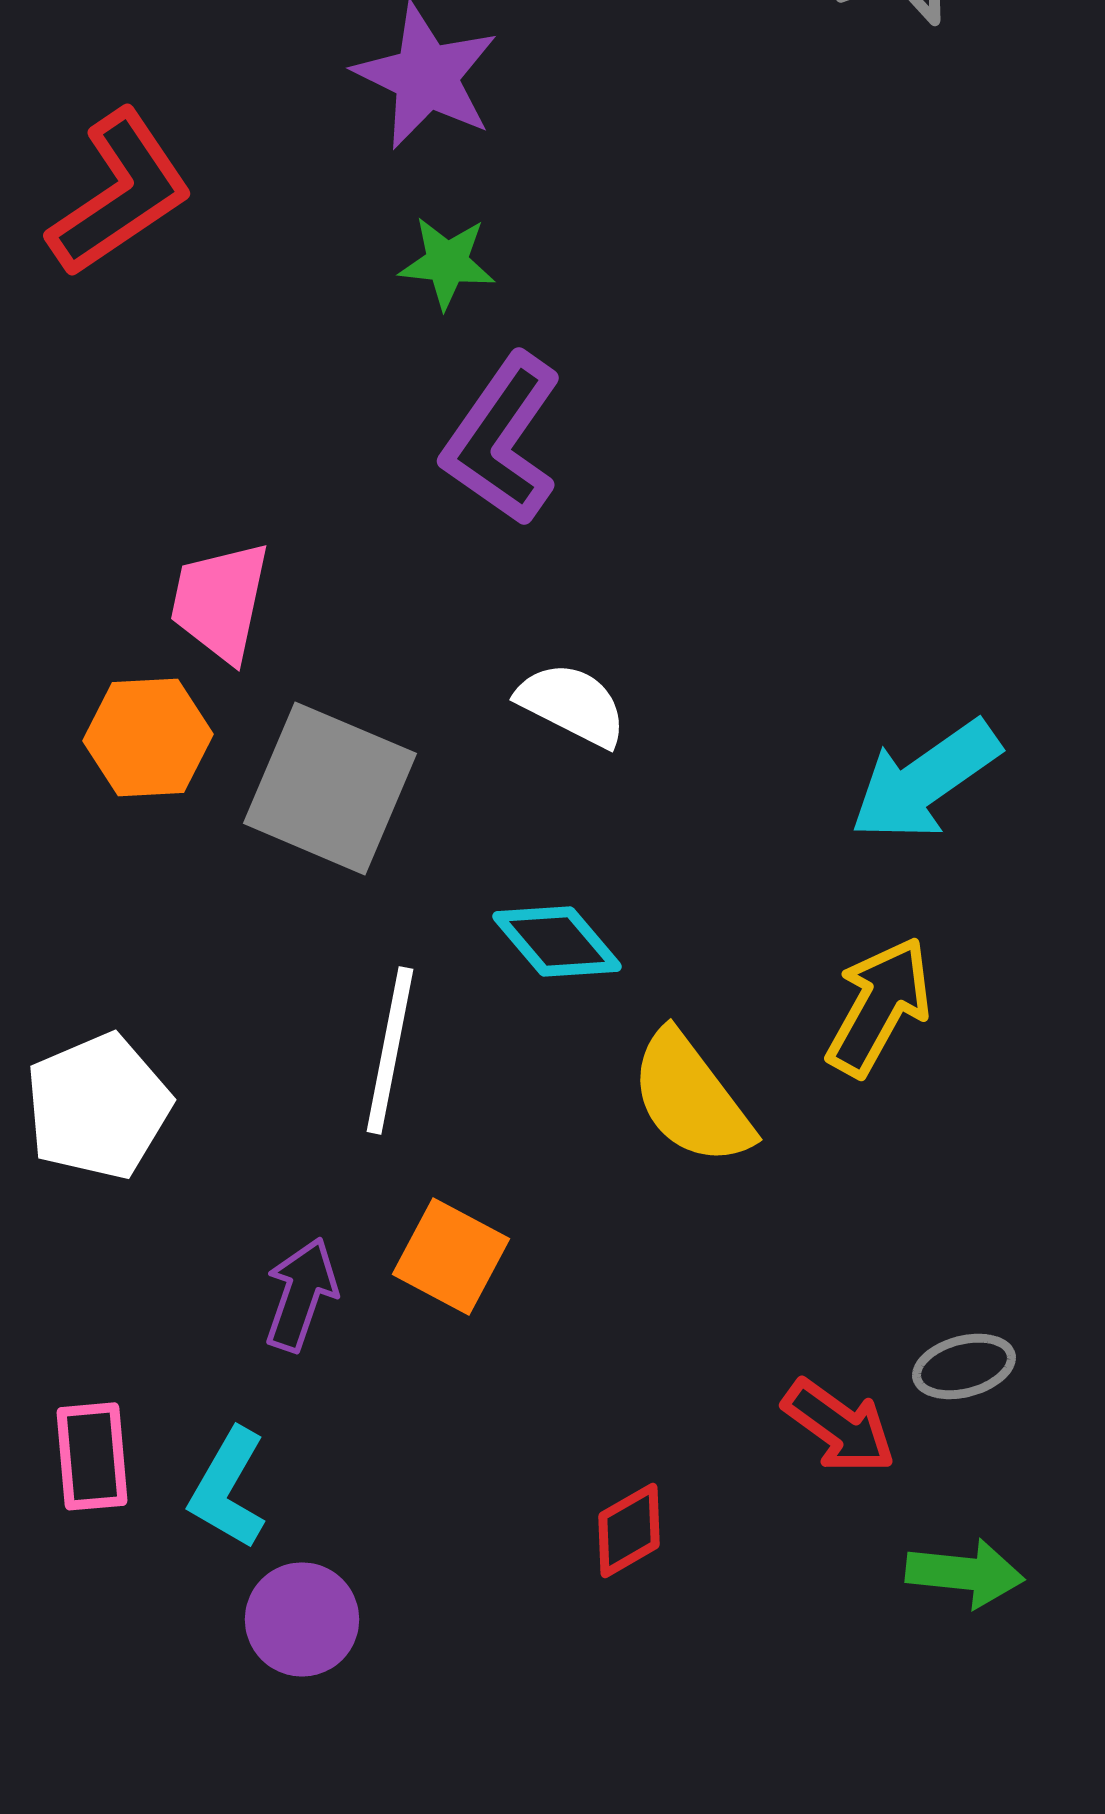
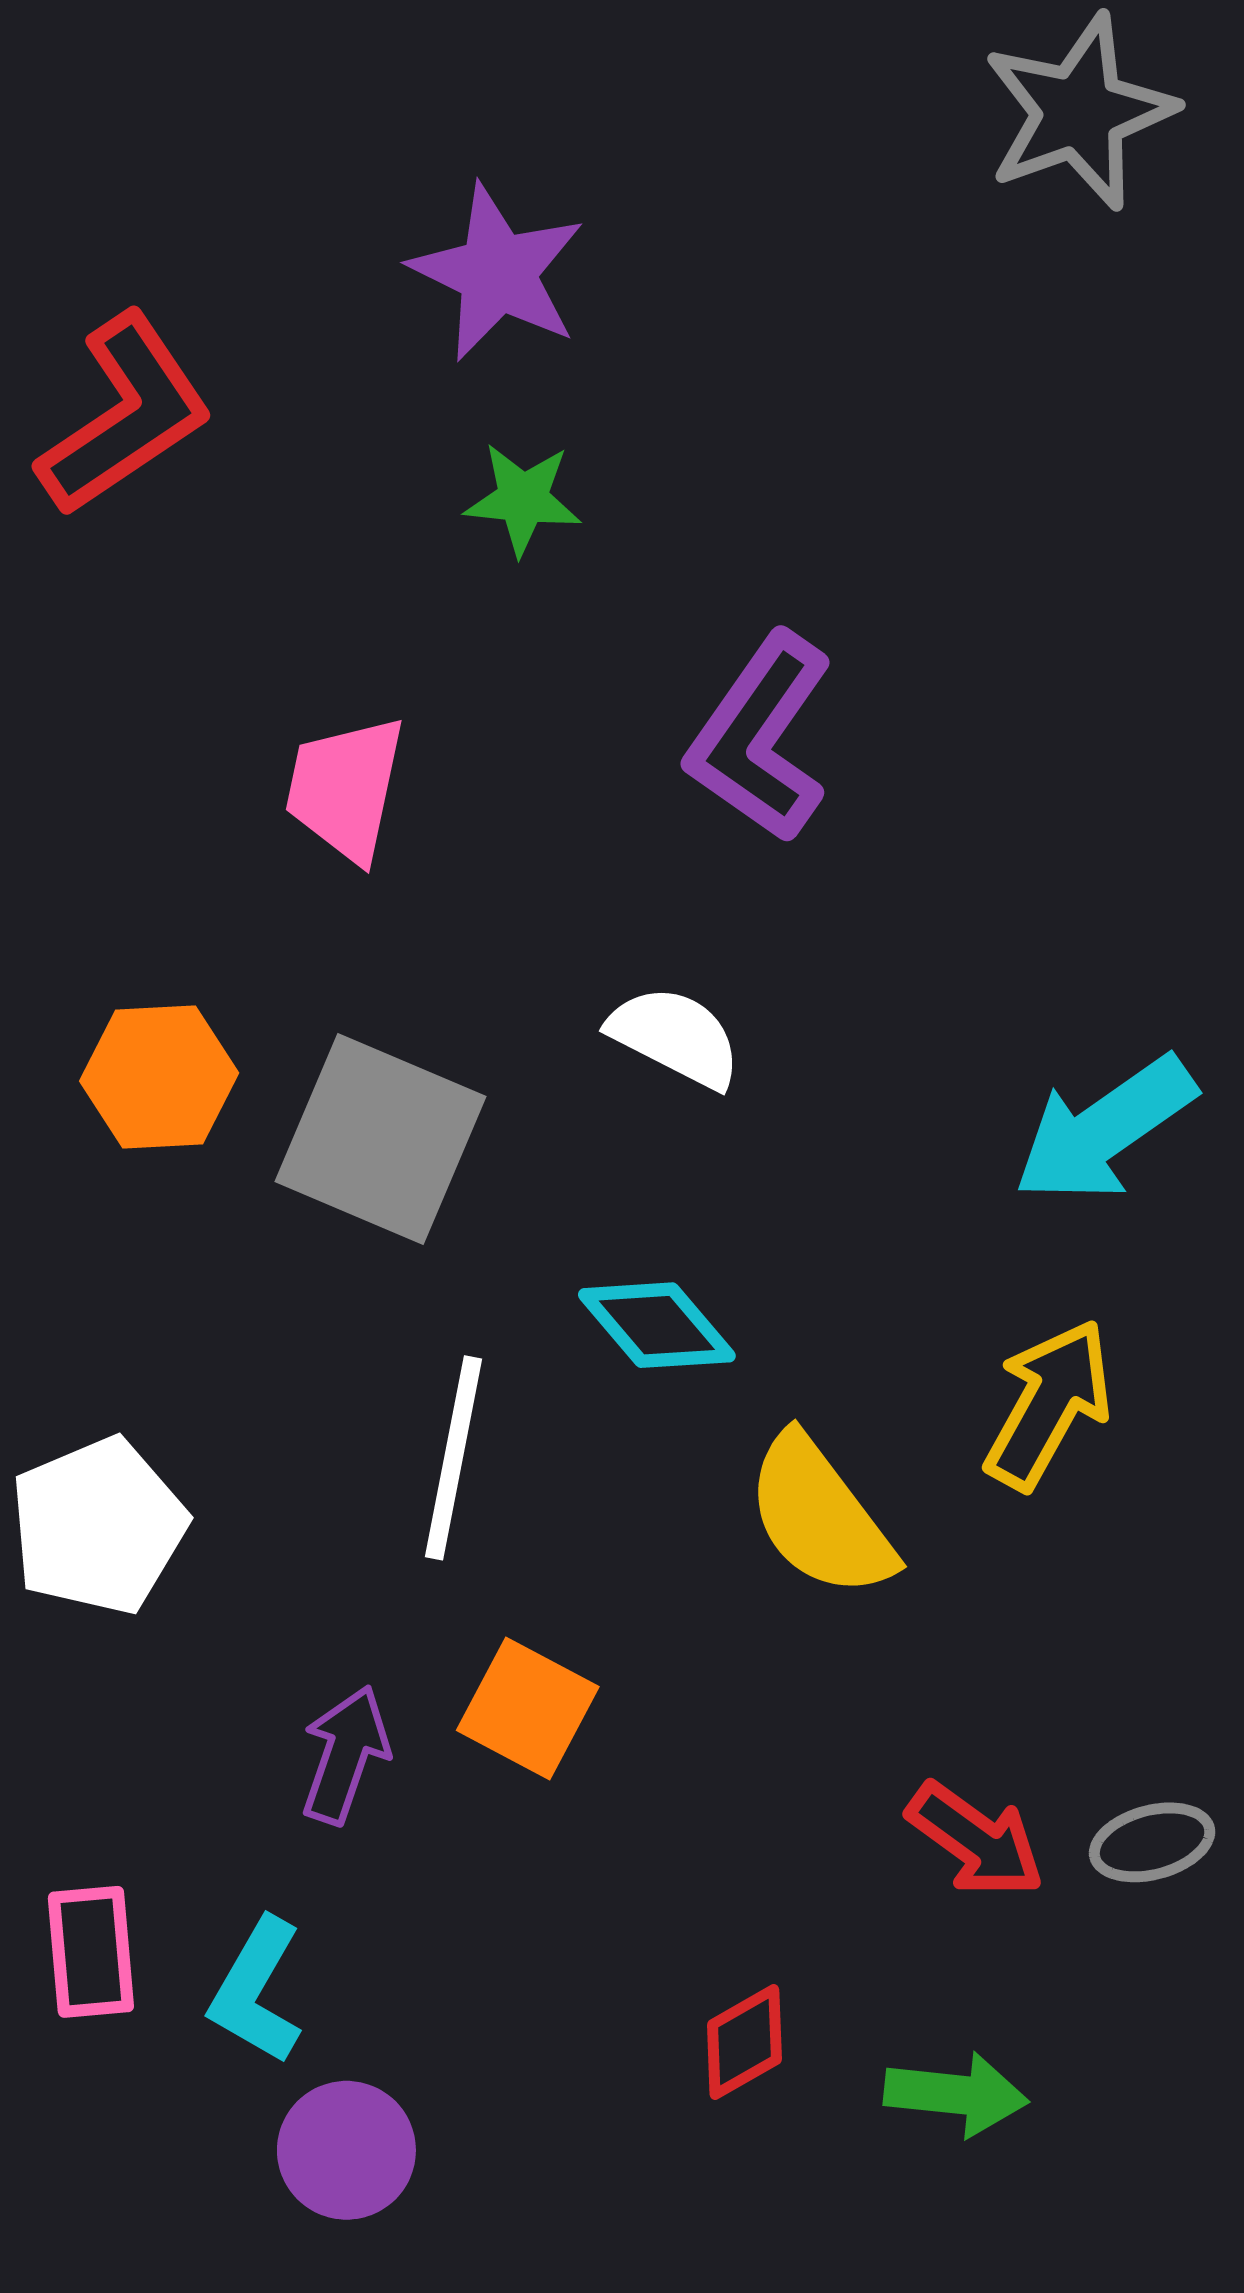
purple L-shape: (502, 439) -> (760, 737), moved
pink trapezoid: (220, 601) -> (345, 789), moved
red arrow: (839, 1426) -> (976, 1840), moved
green arrow: (965, 1573) -> (956, 2094), moved

